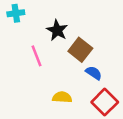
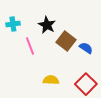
cyan cross: (16, 13) -> (13, 24), moved
blue semicircle: (94, 73) -> (86, 48), moved

